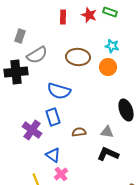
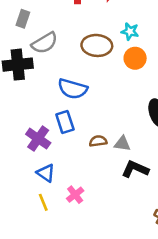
cyan star: (112, 46) -> (130, 31), moved
gray triangle: (107, 132) -> (122, 144), moved
blue triangle: (53, 155) -> (46, 173), moved

